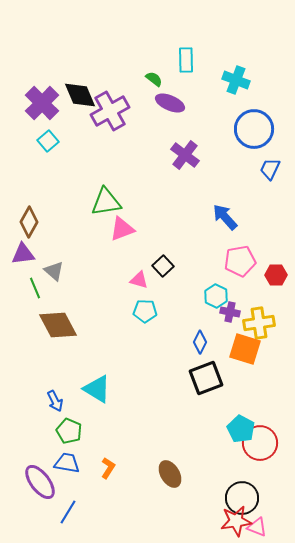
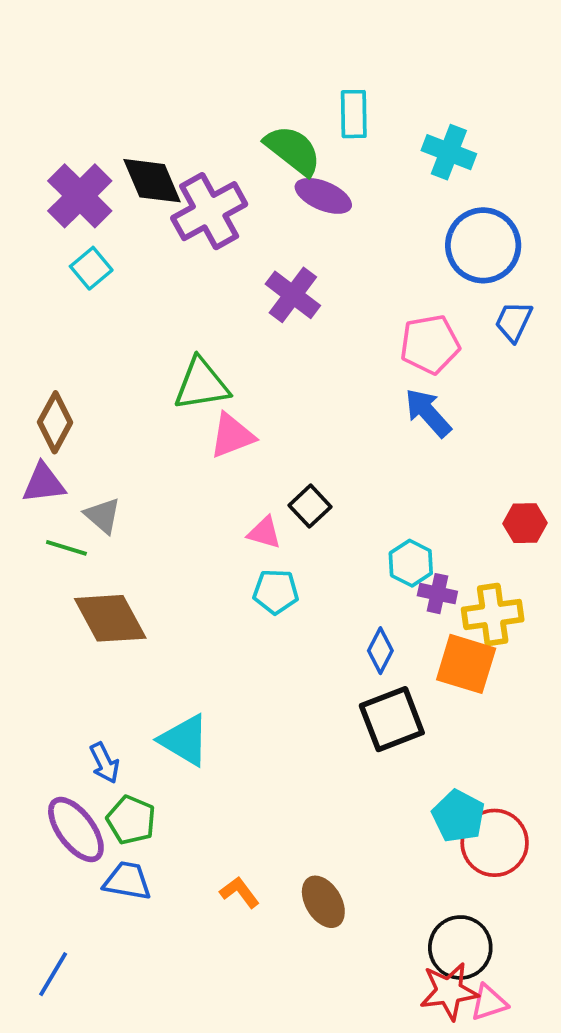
green semicircle: (154, 79) -> (293, 150), size x1.8
purple cross: (185, 155) -> (293, 295), moved
pink pentagon: (240, 261) -> (430, 344), moved
green line: (35, 288) -> (66, 548), turned -50
orange L-shape: (108, 468) -> (240, 892), moved, turned -70
purple ellipse: (40, 482) -> (76, 829), moved
blue line: (68, 512) -> (53, 974), moved
pink triangle: (257, 527) -> (489, 1003), turned -40

